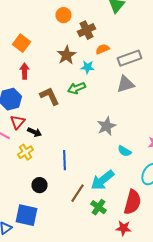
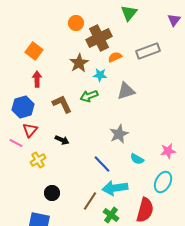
brown cross: (86, 30) -> (99, 38), size x1.4
gray rectangle: (130, 58) -> (148, 51), moved
gray triangle: (126, 84) -> (126, 91), moved
black arrow: (34, 132) -> (62, 140), moved
blue line: (64, 160) -> (102, 164), moved, turned -42
cyan arrow: (102, 180) -> (115, 188), turned 30

